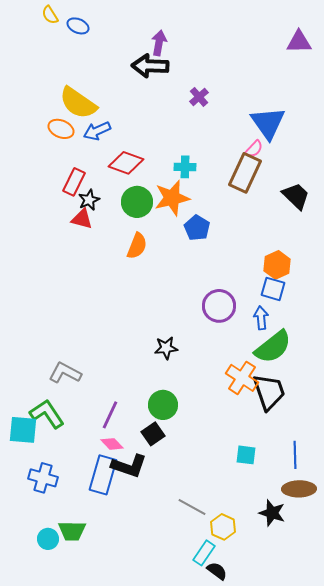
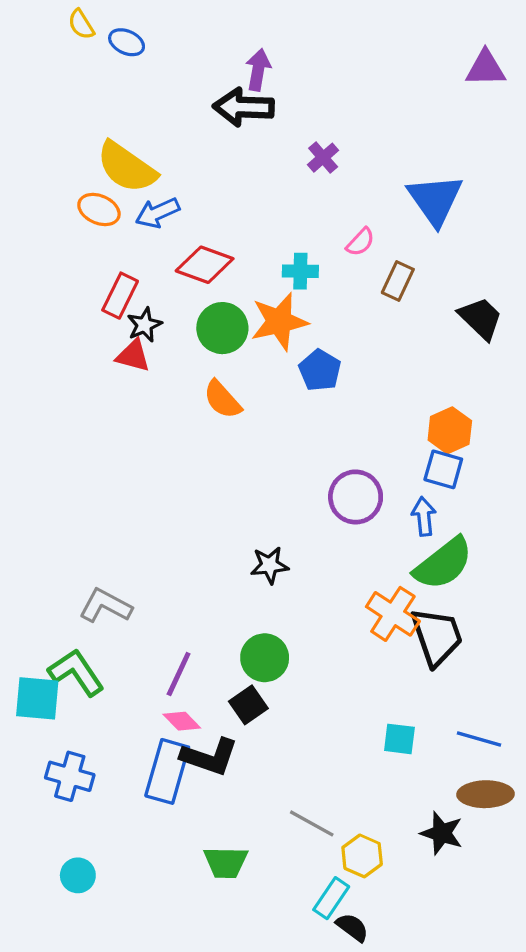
pink semicircle: (254, 149) -> (360, 242), moved
brown rectangle: (245, 173) -> (398, 281), size x0.6
orange semicircle: (137, 246) -> (222, 400), turned 116
blue line: (295, 455) -> (479, 739), turned -72
green trapezoid: (72, 531) -> (226, 862), moved

